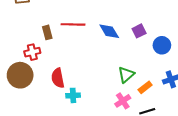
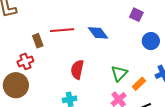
purple square: (139, 31) -> (136, 15), moved, turned -32
red semicircle: (58, 78) -> (77, 69), moved, turned 30

